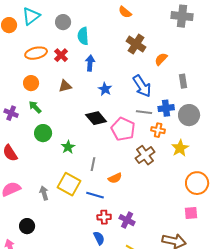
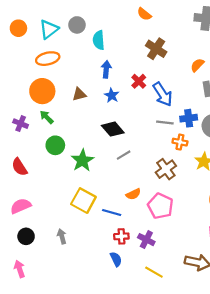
cyan triangle: (31, 16) -> (49, 29), moved
red cross: (61, 55) -> (139, 81), moved
orange semicircle: (161, 59) -> (197, 65), moved
orange circle: (31, 83) -> (42, 91), size x1.5
blue star: (105, 89) -> (112, 95), moved
pink pentagon: (123, 129) -> (160, 206), moved
green star: (68, 147) -> (82, 160), size x1.5
gray line: (93, 164) -> (124, 155), moved, turned 48
gray arrow: (44, 193) -> (62, 236), moved
black circle: (27, 226) -> (26, 236), moved

